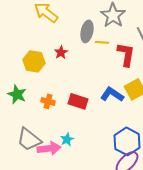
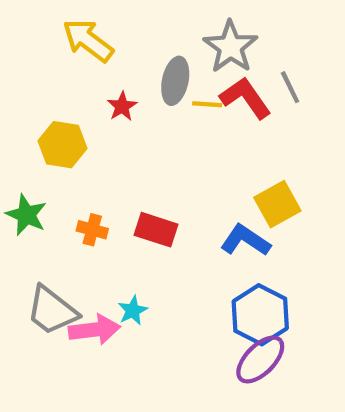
red star: (61, 52) -> (122, 106), moved
red L-shape: (126, 54) -> (245, 98), moved, turned -45
blue L-shape: (112, 94) -> (245, 240), moved

